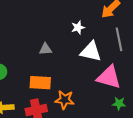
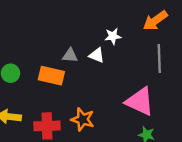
white triangle: (91, 52) -> (97, 55), moved, size x0.6
orange rectangle: (40, 83) -> (51, 76), moved

